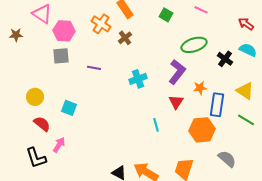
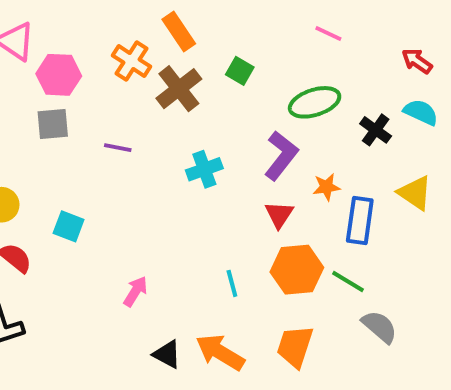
green square: (166, 15) -> (240, 71), moved
brown cross: (125, 38) -> (179, 89), size x1.6
green line: (246, 120) -> (348, 281), moved
cyan line: (156, 125) -> (232, 283), moved
orange hexagon: (202, 130) -> (297, 270), moved
pink arrow: (59, 145) -> (135, 291), moved

